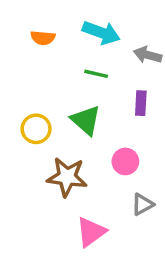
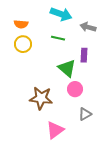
orange semicircle: (43, 38) -> (21, 24), moved
green triangle: (86, 120) -> (67, 68), moved
yellow circle: (36, 129) -> (23, 44), moved

